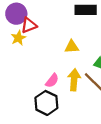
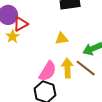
pink semicircle: (52, 81) -> (48, 71), size x1.5

